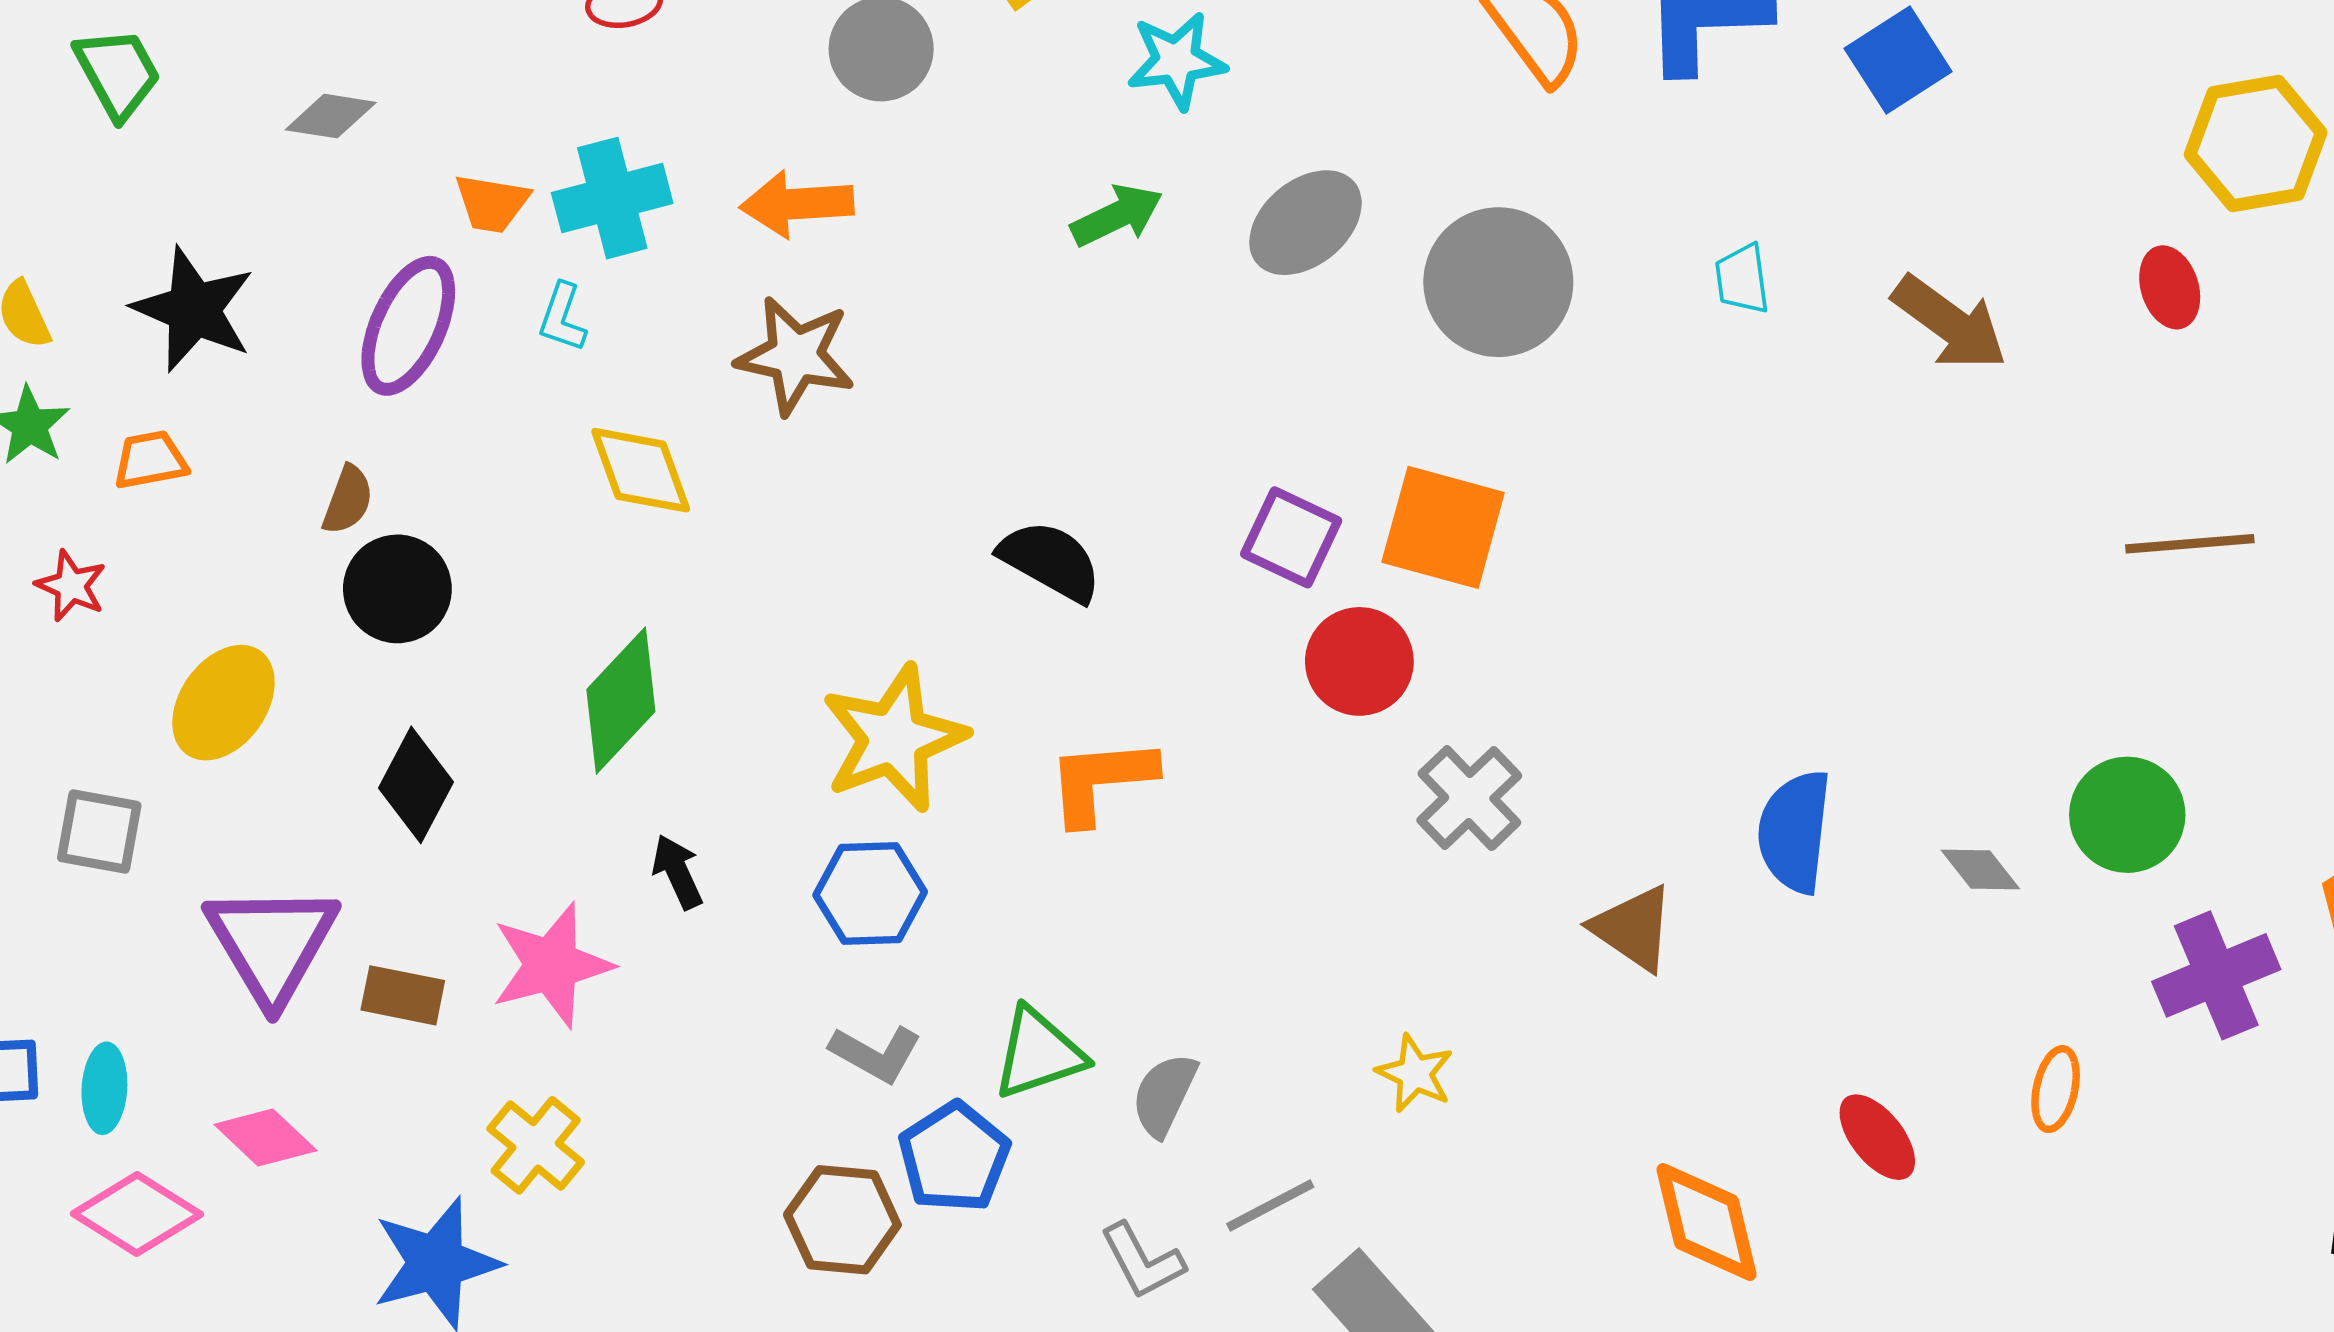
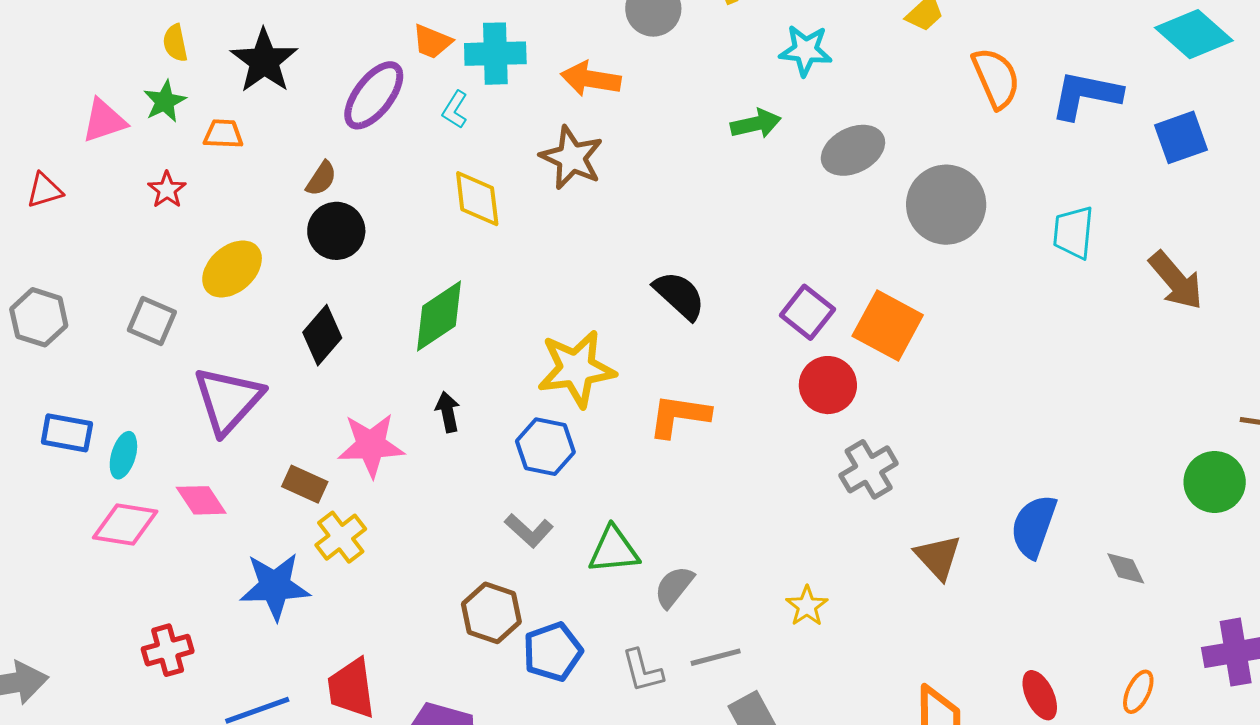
cyan trapezoid: (1742, 279) -> (1073, 232), size x1.4
green circle: (2127, 815) -> (1215, 482), moved
brown rectangle: (403, 995) -> (305, 484), moved
blue pentagon: (954, 1157) -> (553, 652), moved
pink diamond: (137, 1214) -> (125, 525), turned -36

